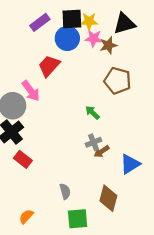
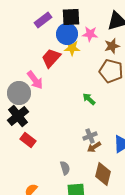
yellow star: (89, 21) -> (72, 48), moved
brown star: (108, 45) -> (112, 46), moved
gray cross: (94, 142) -> (90, 136), moved
brown arrow: (102, 151) -> (94, 147), moved

